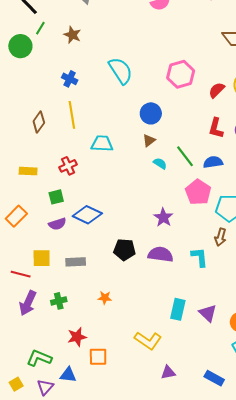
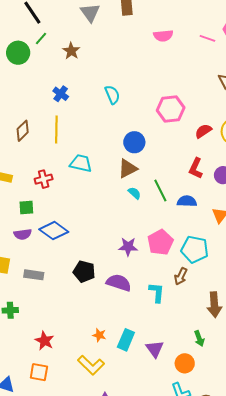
cyan semicircle: (121, 71) -> (112, 95), size x0.7
brown triangle: (149, 140) -> (128, 168), size x1.5
pink pentagon: (198, 192) -> (160, 242), moved
purple star: (163, 217) -> (128, 247), turned 30
orange star: (105, 298) -> (99, 335), moved
red star: (77, 337) -> (45, 341), moved, turned 30

